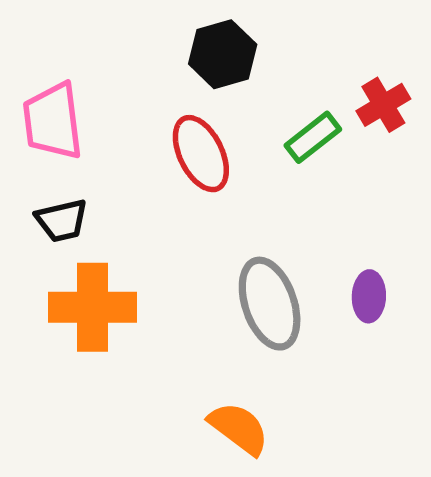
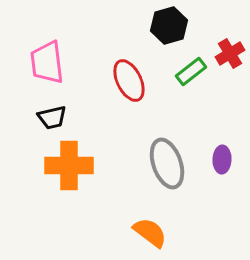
black hexagon: (223, 54) -> (169, 26), moved

